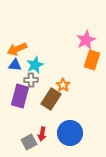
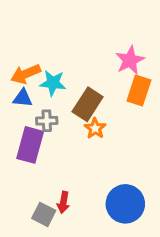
cyan star: (35, 65) -> (53, 83), moved, turned 30
brown rectangle: (51, 99) -> (88, 104), moved
blue circle: (70, 133) -> (125, 204), moved
gray square: (29, 142) -> (44, 214), turned -35

